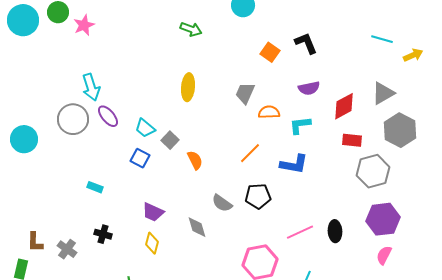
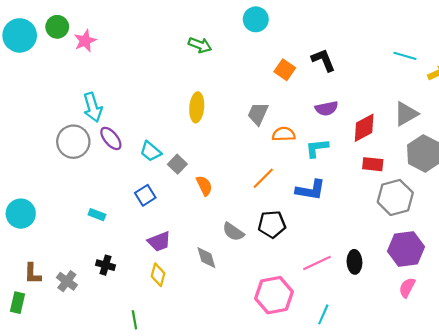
cyan circle: (24, 139) -> (21, 214), moved
blue square: (140, 158) -> (145, 195), moved, turned 30
purple trapezoid: (153, 212) -> (159, 241), turned -45

